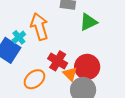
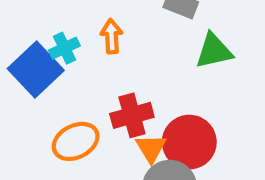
orange arrow: (39, 27) -> (112, 36), size x0.6
red cross: (58, 61) -> (132, 115), turned 30

